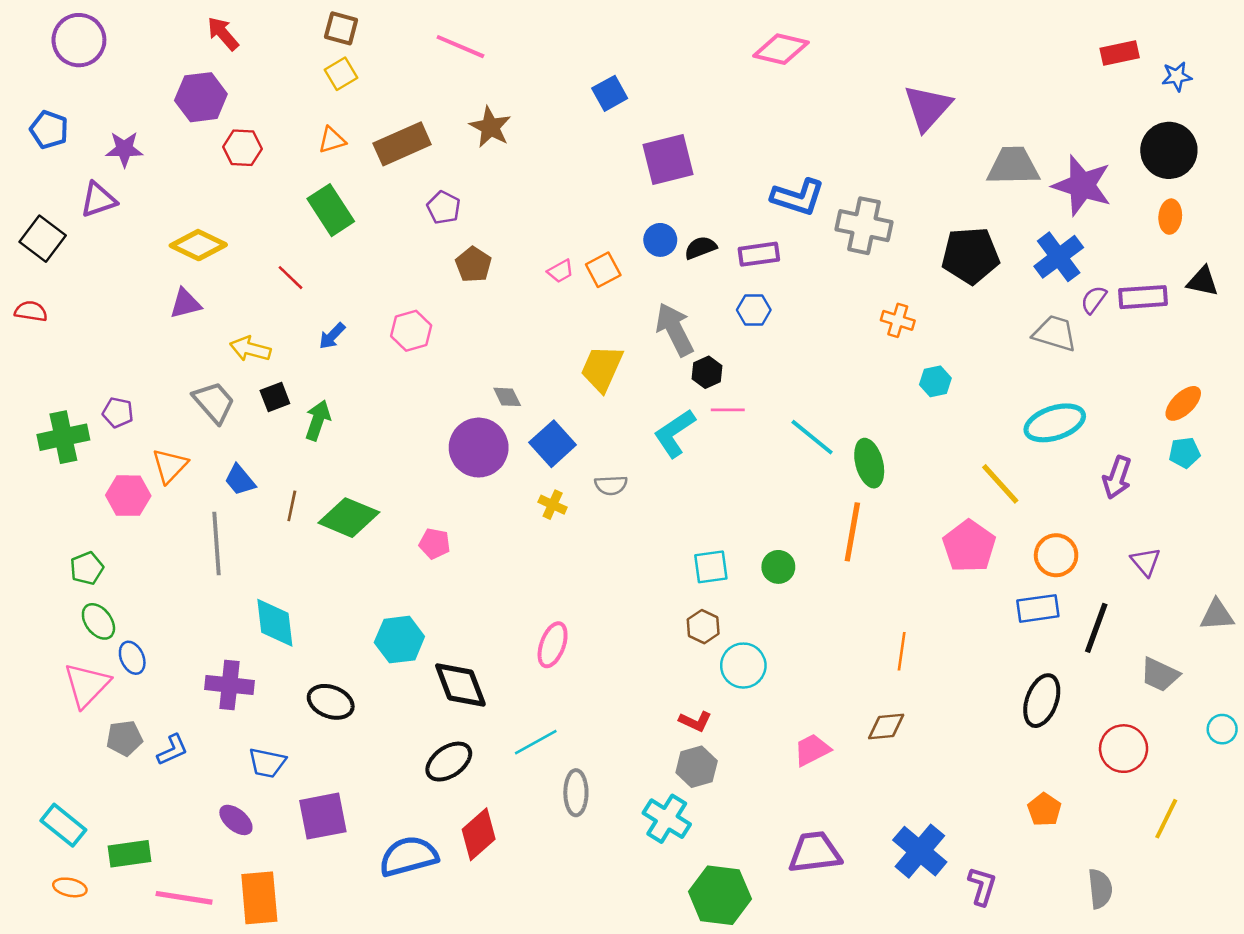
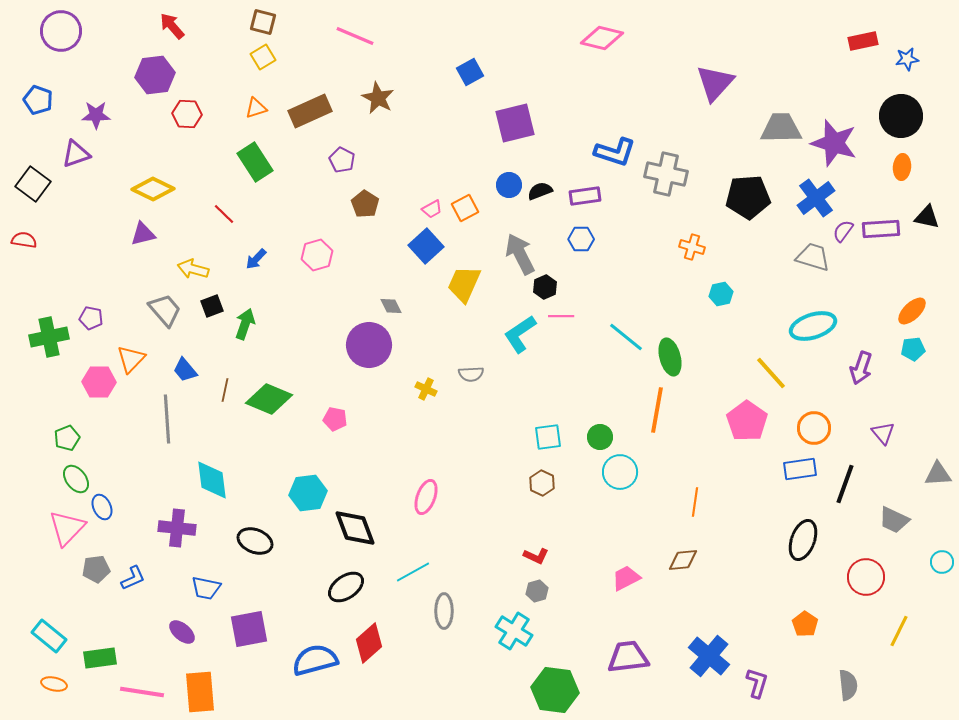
blue square: (553, 444) -> (426, 246), moved
cyan circle: (743, 666) -> (620, 472), moved
gray hexagon: (697, 767) -> (537, 591), size x0.7

